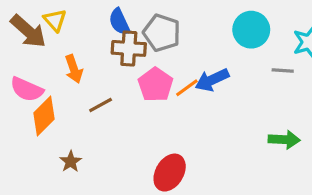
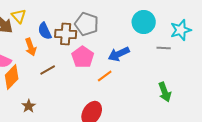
blue semicircle: (119, 22) -> (45, 31), moved
orange line: (187, 88) -> (105, 76), moved
green arrow: (284, 140) -> (165, 92), turned 66

